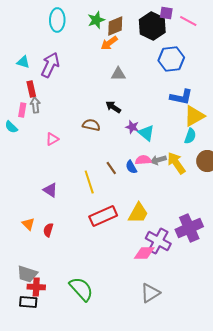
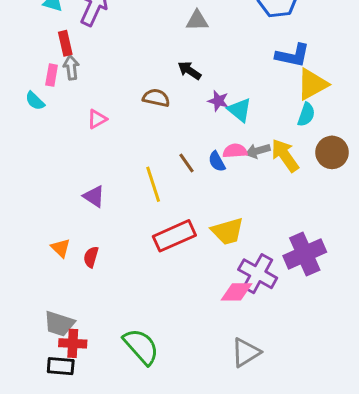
yellow trapezoid: (138, 213) -> (227, 231), turned 45

